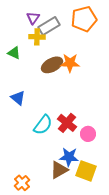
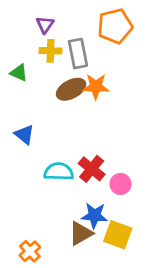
gray rectangle: (49, 26) -> (78, 54), moved, turned -70
cyan semicircle: (43, 125) -> (59, 172), turned -125

